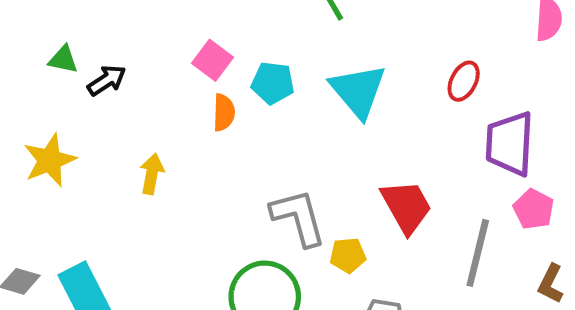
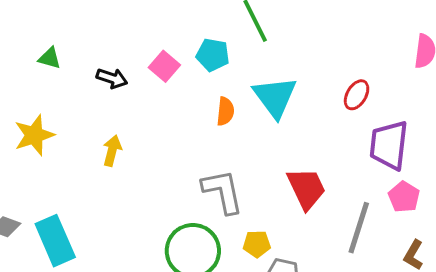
black arrow: (107, 80) -> (112, 78), moved, turned 48
cyan pentagon: (273, 83) -> (213, 55), moved
orange semicircle: (224, 113) -> (225, 111), moved
yellow pentagon: (348, 255) -> (257, 244), moved

